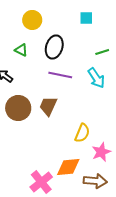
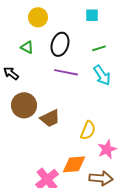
green line: (102, 52) -> (99, 48), moved
brown trapezoid: (48, 106) -> (50, 118), moved, turned -140

